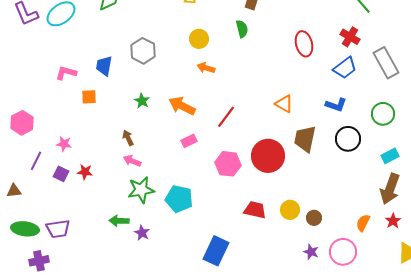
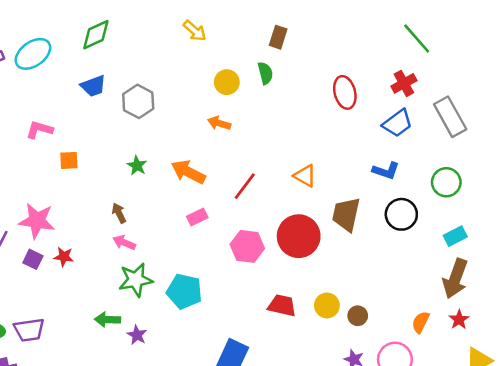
red cross: (350, 37) -> (404, 83), turned 30
yellow circle: (199, 39) -> (227, 82), moved
blue trapezoid: (104, 66) -> (93, 86), moved, turned -120
orange triangle: (284, 104) -> (305, 176), moved
pink star: (64, 144) -> (37, 221), size x1.8

